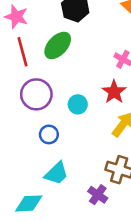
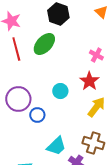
purple circle: (36, 94) -> (18, 99), moved
cyan trapezoid: (56, 173) -> (56, 146), moved

